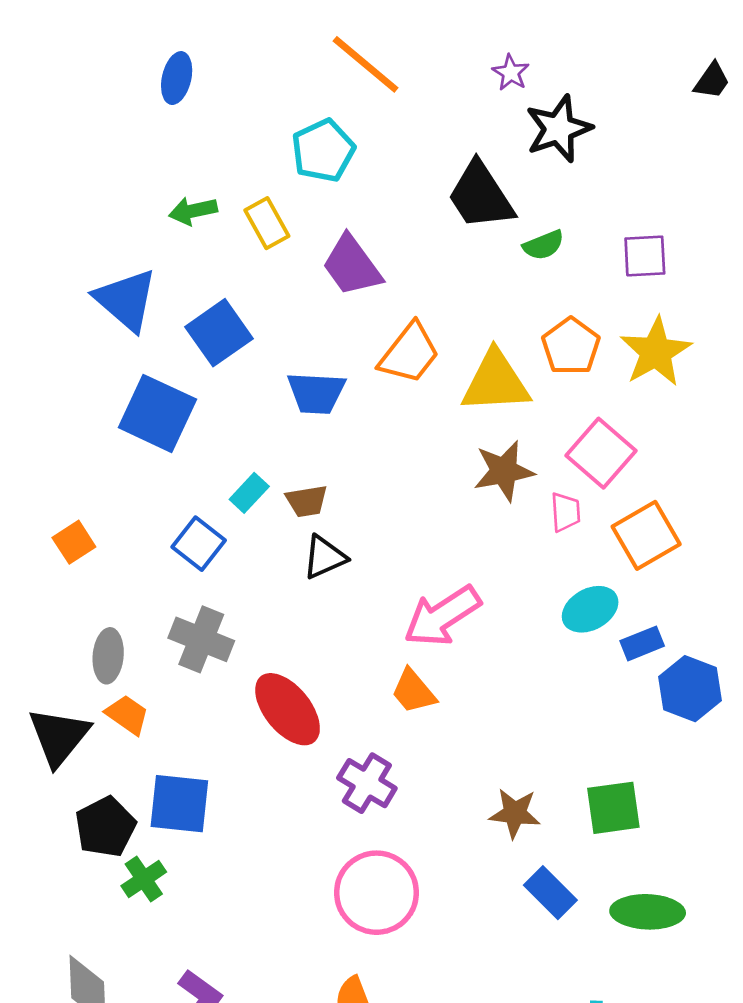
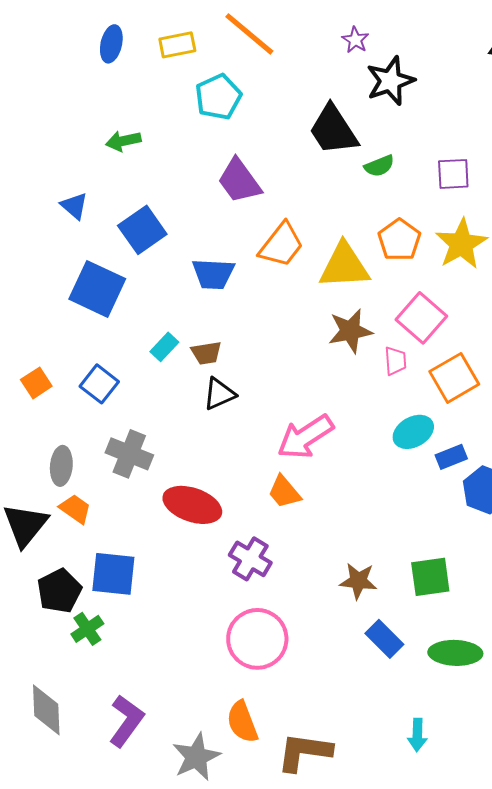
yellow rectangle: (267, 223) -> (177, 45), moved, turned -72
blue triangle: (126, 300) -> (74, 206), size x0.6
blue square: (199, 544) -> (99, 384), moved
red ellipse: (288, 709) -> (192, 505), turned -32

